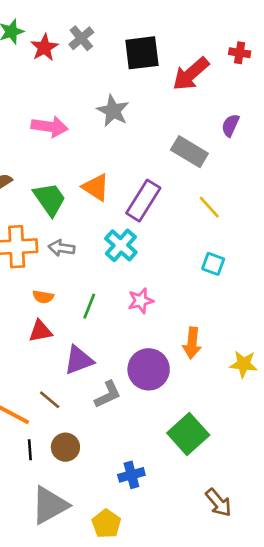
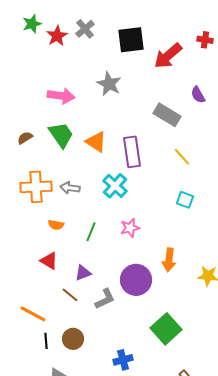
purple semicircle: (230, 125) -> (198, 95), turned -54
green trapezoid: (50, 199) -> (61, 135), moved
purple rectangle: (143, 201) -> (132, 152), turned -40
red triangle: (40, 331) -> (49, 261), moved, turned 42
purple triangle: (79, 360) -> (83, 273), size x0.7
brown line: (50, 400) -> (70, 295), moved

